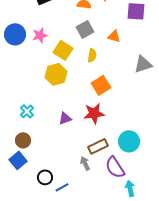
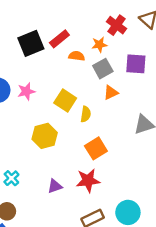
gray square: (85, 29) -> (103, 69), moved
orange triangle: (114, 36) -> (111, 93), turned -40
yellow square: (63, 50) -> (65, 101), moved

